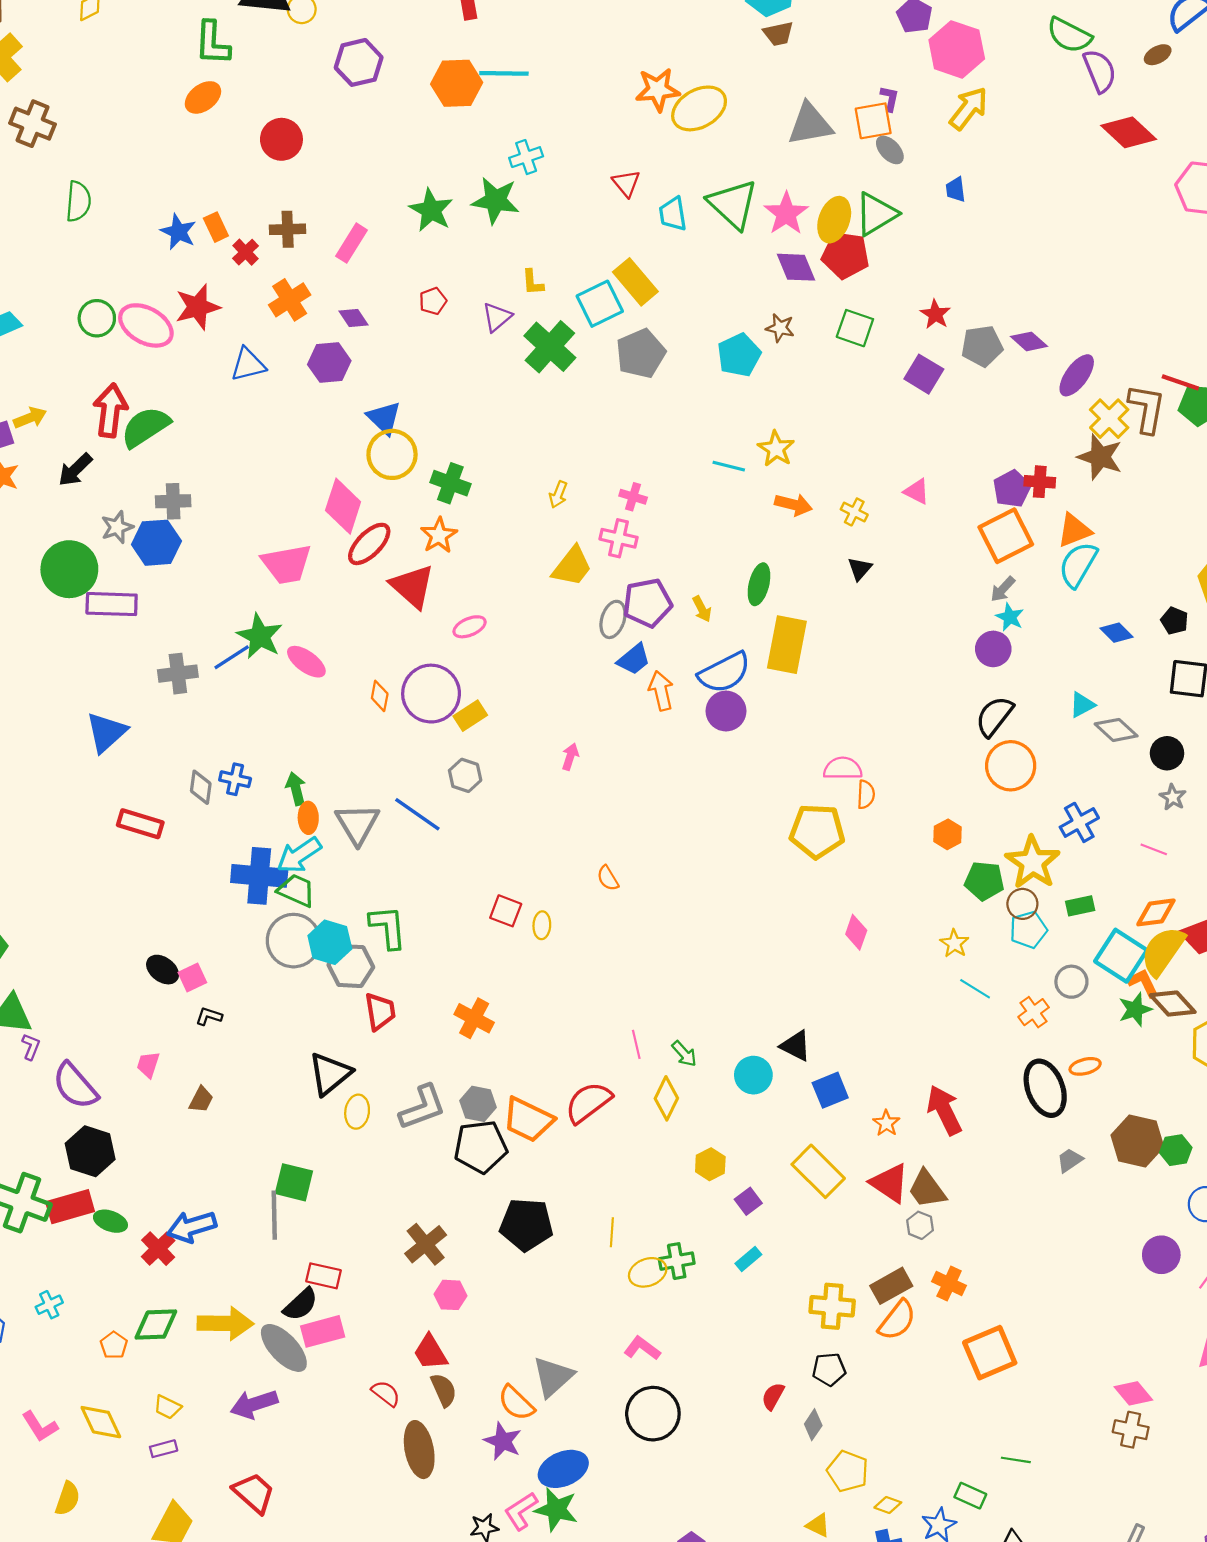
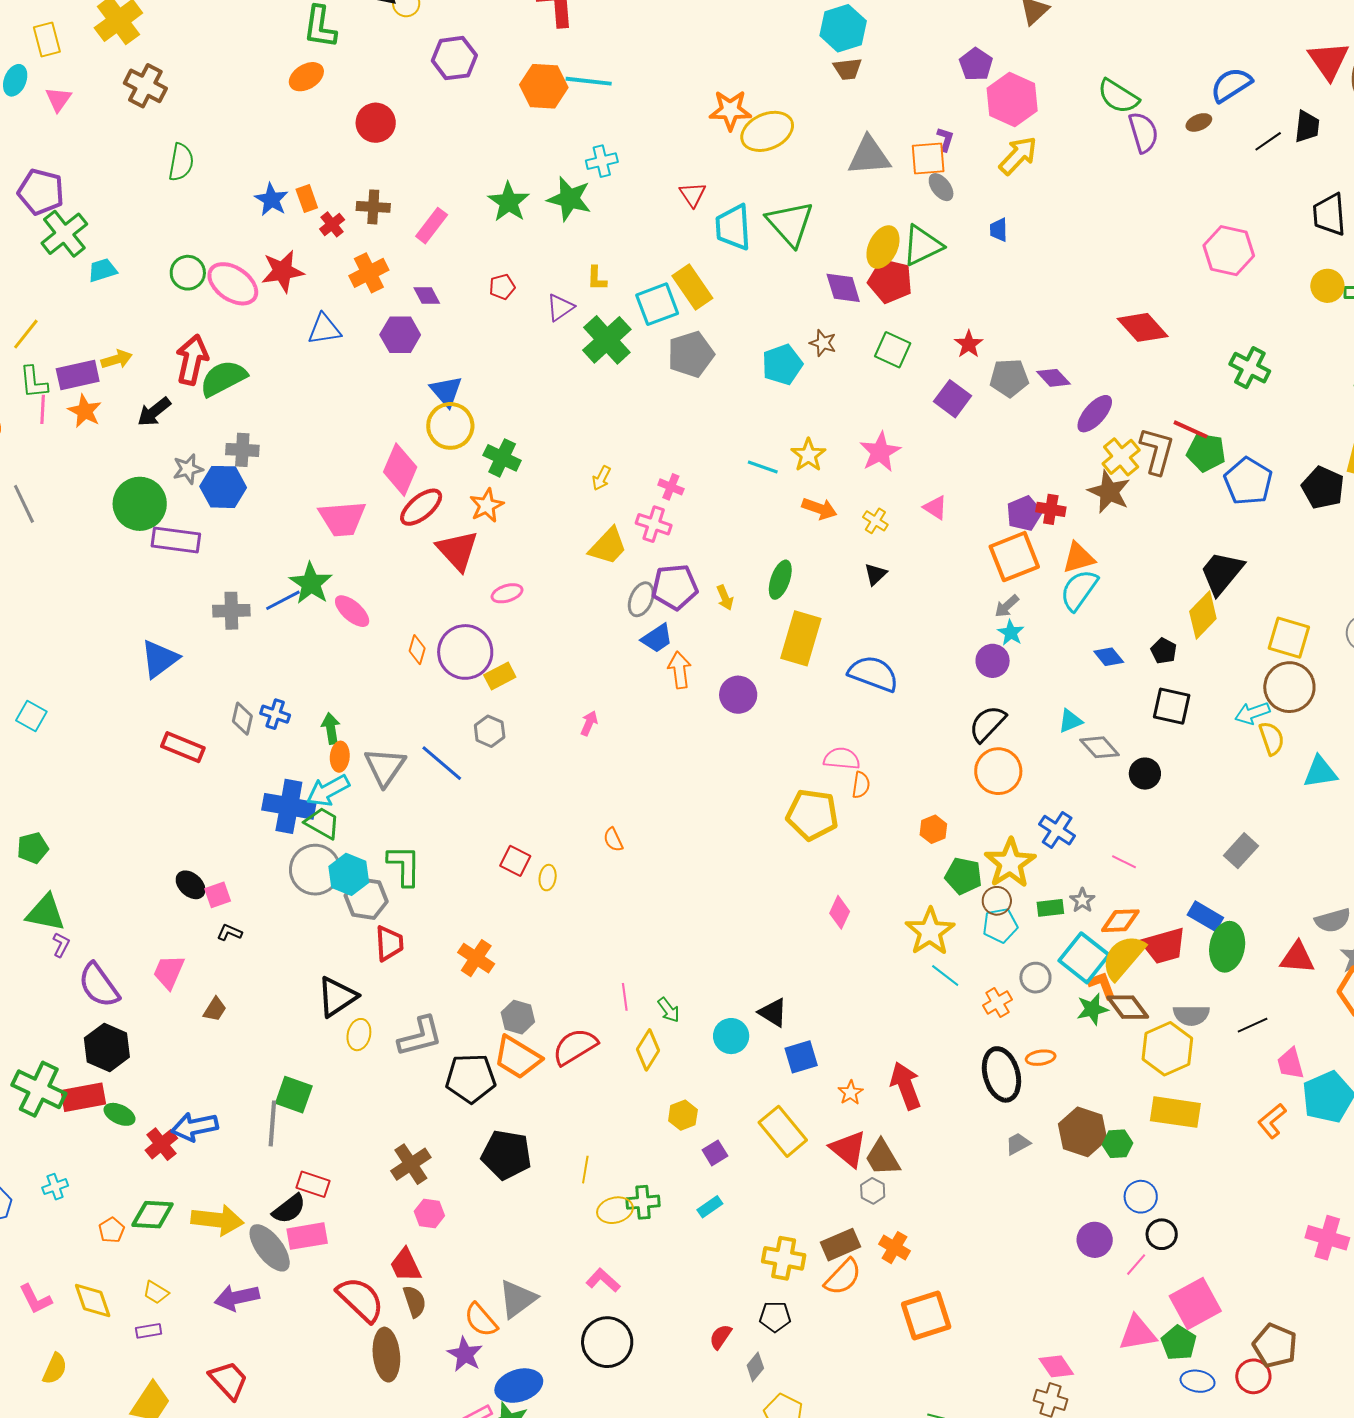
red diamond: (1129, 132) -> (1143, 327), moved
cyan trapezoid: (673, 214) -> (733, 227), size x1.4
pink star: (786, 214) -> (880, 452), moved
blue semicircle: (724, 672) -> (873, 674), moved, turned -138
gray star: (1173, 797) -> (1082, 900), moved
blue cross: (1079, 822) -> (1057, 830), turned -33
yellow star: (954, 943) -> (930, 932), size x1.8
pink trapezoid: (148, 1065) -> (169, 972), size x1.4
gray hexagon: (478, 1104) -> (518, 1017), moved
red semicircle: (386, 1393) -> (360, 1299), size x1.8

